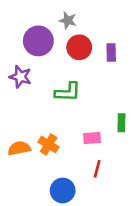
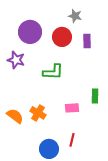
gray star: (68, 20) -> (75, 16), moved
orange semicircle: (19, 148) -> (15, 116), turned 48
red line: (97, 169) -> (72, 140), moved

